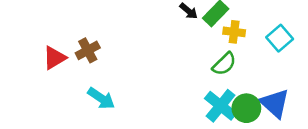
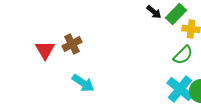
red triangle: (54, 58) -> (45, 50), turned -30

